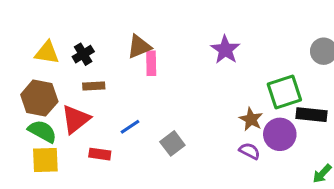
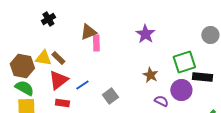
yellow triangle: (47, 53) -> (43, 58), moved
black cross: (83, 54) -> (48, 19), moved
brown rectangle: (94, 86) -> (58, 58), turned 48
red triangle: (76, 119) -> (58, 80), moved
brown star: (251, 119) -> (150, 75), moved

